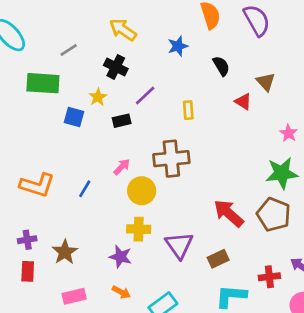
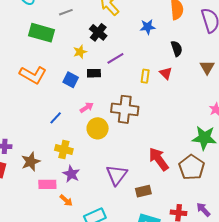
red triangle: (243, 102) -> (166, 73), moved
blue square: (74, 117) -> (71, 80), moved
orange L-shape: (37, 185) -> (33, 75), moved
yellow cross: (139, 229) -> (64, 149), moved
pink rectangle: (74, 296) -> (47, 184), moved

